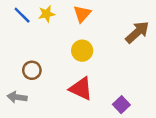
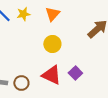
brown circle: (32, 70) -> (21, 83), moved
purple square: (121, 105) -> (75, 73), moved

